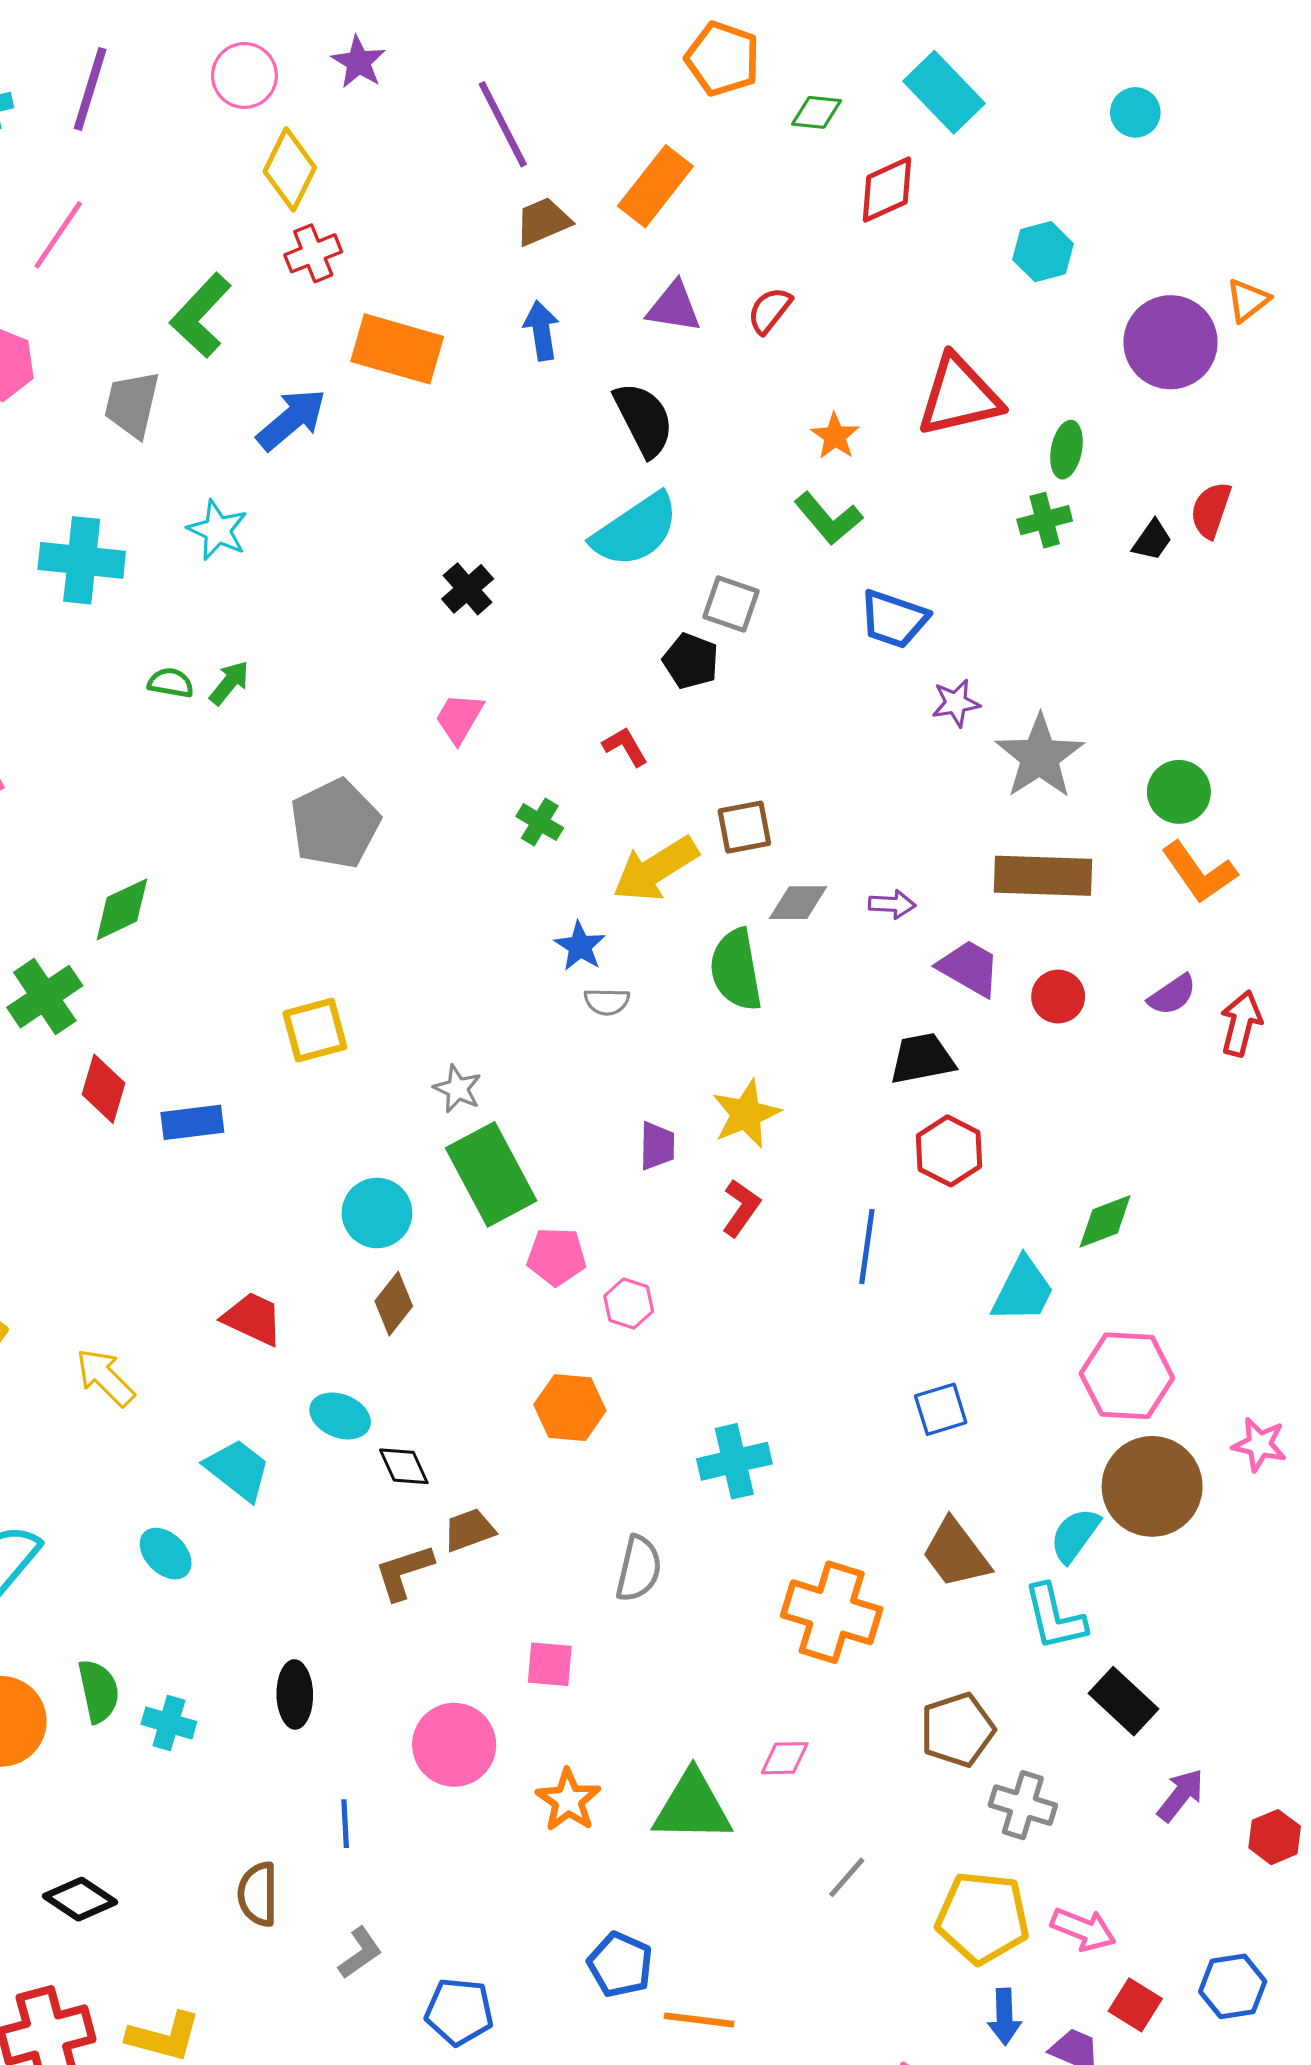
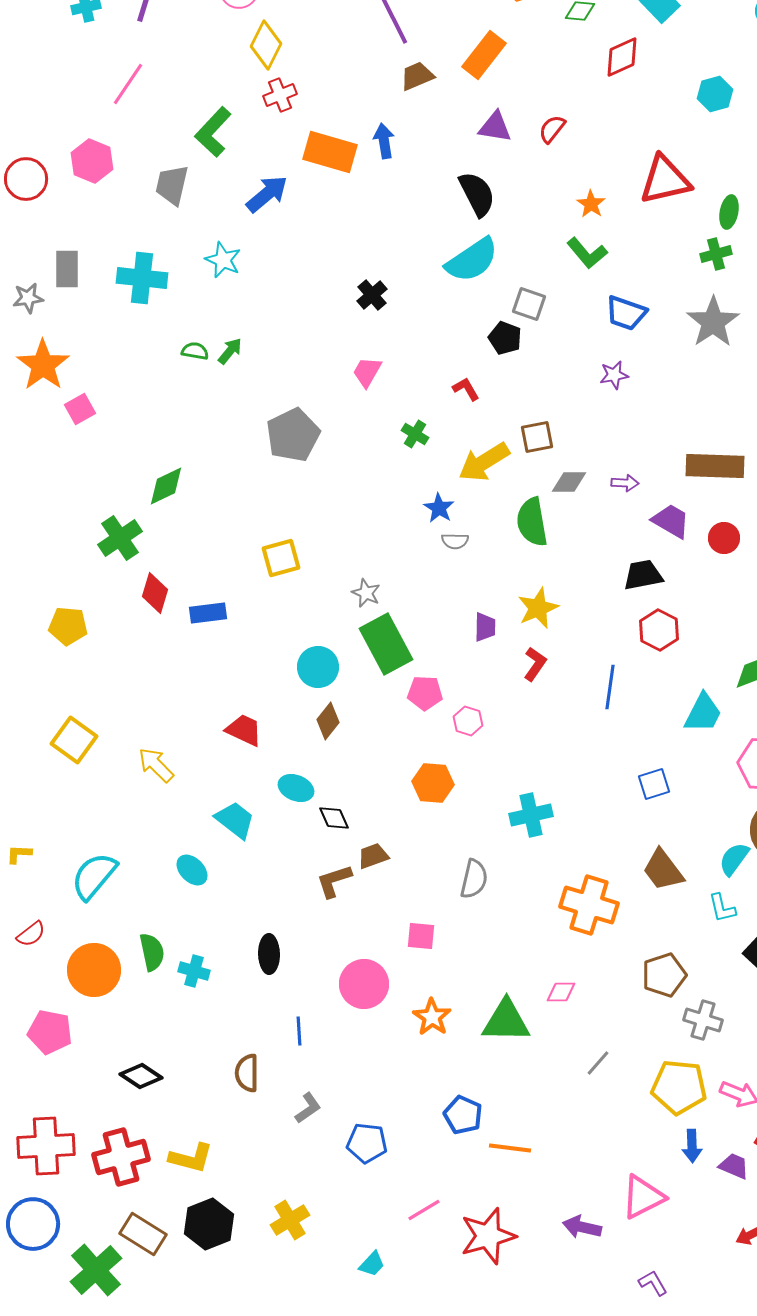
blue arrow: (541, 330) -> (384, 141), moved
purple star: (956, 703) -> (614, 375), moved
gray star: (1040, 757) -> (713, 322), moved
cyan L-shape: (1055, 1617) -> (722, 908), size x0.7

